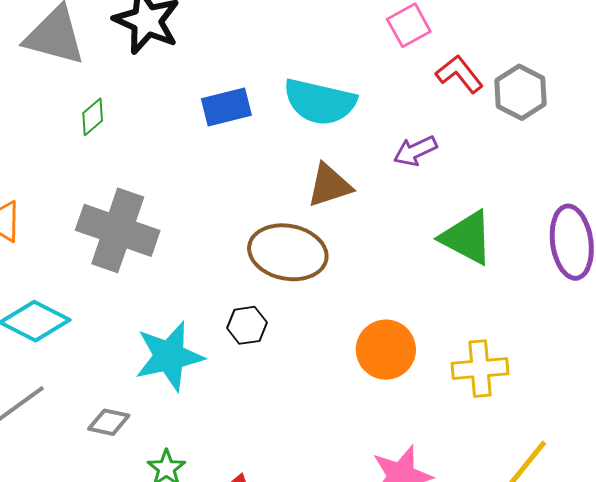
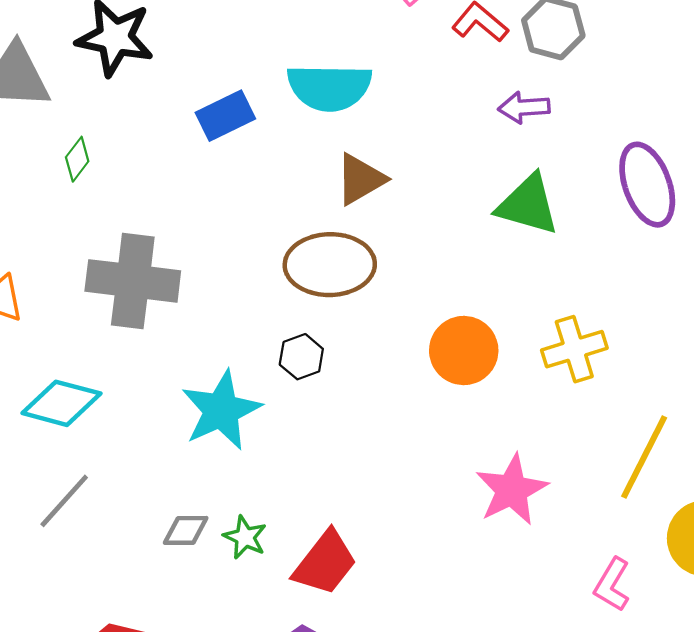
purple arrow: (415, 151) -> (524, 107), moved, turned 33
gray diamond: (109, 422) -> (186, 530), moved

